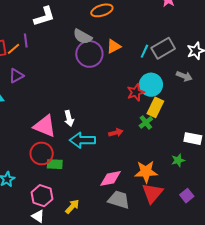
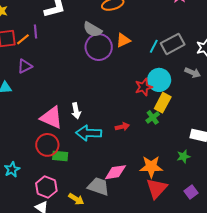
gray trapezoid: (119, 200) -> (98, 186), moved
yellow arrow: (72, 207) -> (76, 199), turned 77

